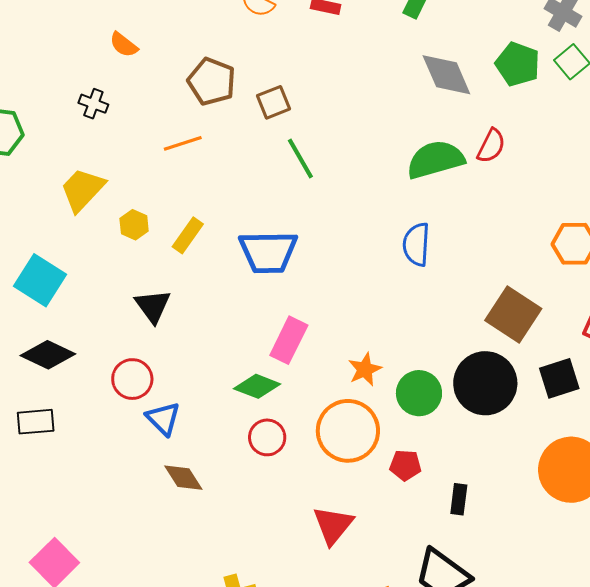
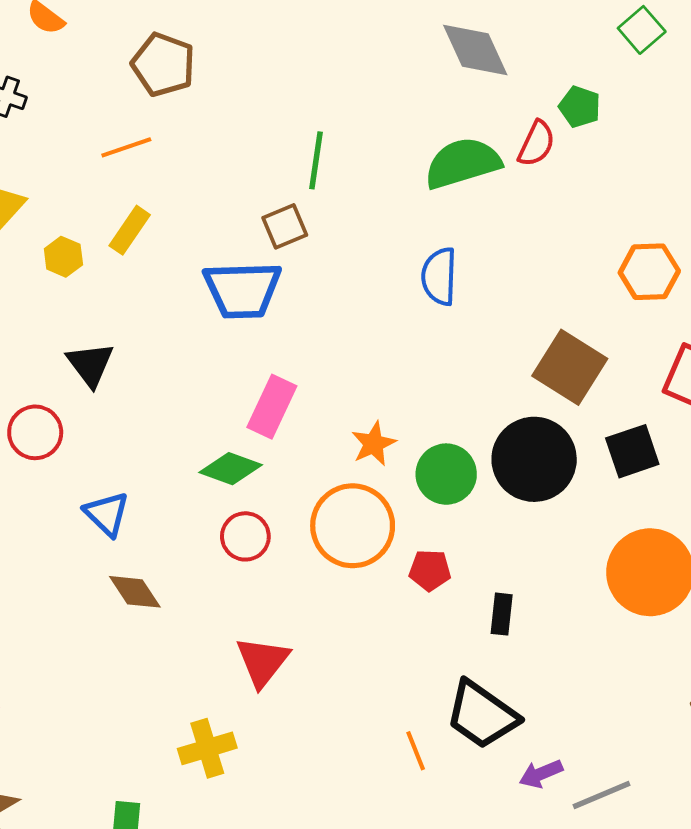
green pentagon: (518, 64) -> (580, 107), moved, size x0.7
brown square: (274, 102) -> (285, 226), moved
green line: (300, 159) -> (316, 160), moved, turned 39
yellow rectangle: (188, 235) -> (130, 230), moved
red circle: (132, 379) -> (35, 432), moved
red triangle: (333, 525) -> (263, 662), moved

